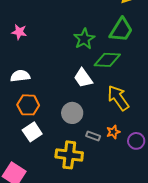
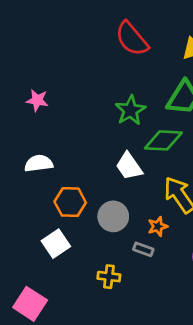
orange hexagon: (28, 105) -> (70, 202), moved
orange star: (113, 132) -> (158, 226), moved
yellow cross: (69, 155) -> (109, 277), size x0.6

